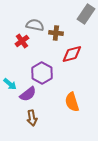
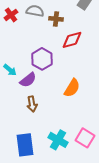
red cross: (22, 41) -> (11, 15), moved
orange semicircle: (72, 102) -> (72, 88), turned -132

